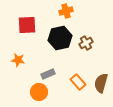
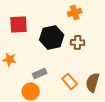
orange cross: (66, 11) -> (75, 12), moved
brown cross: (86, 43) -> (78, 42), turned 32

